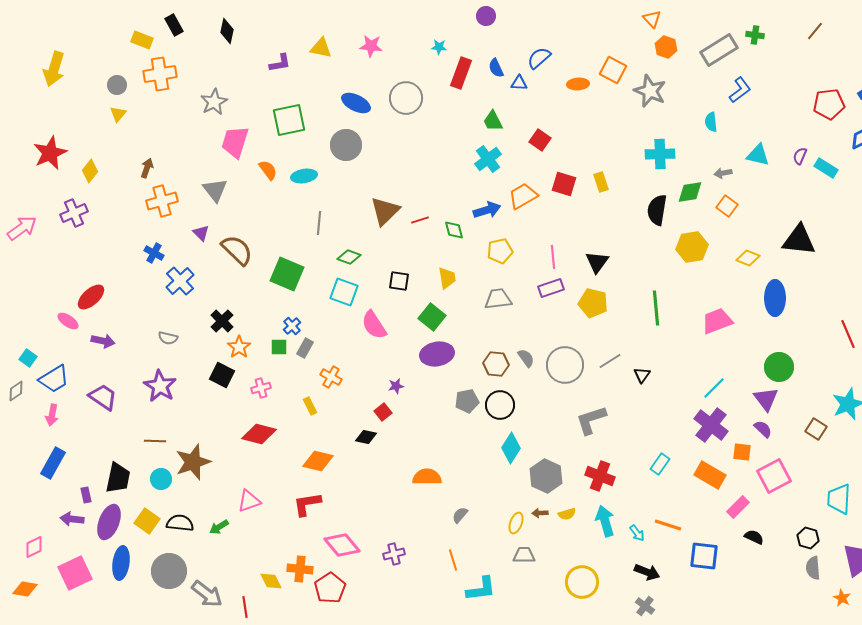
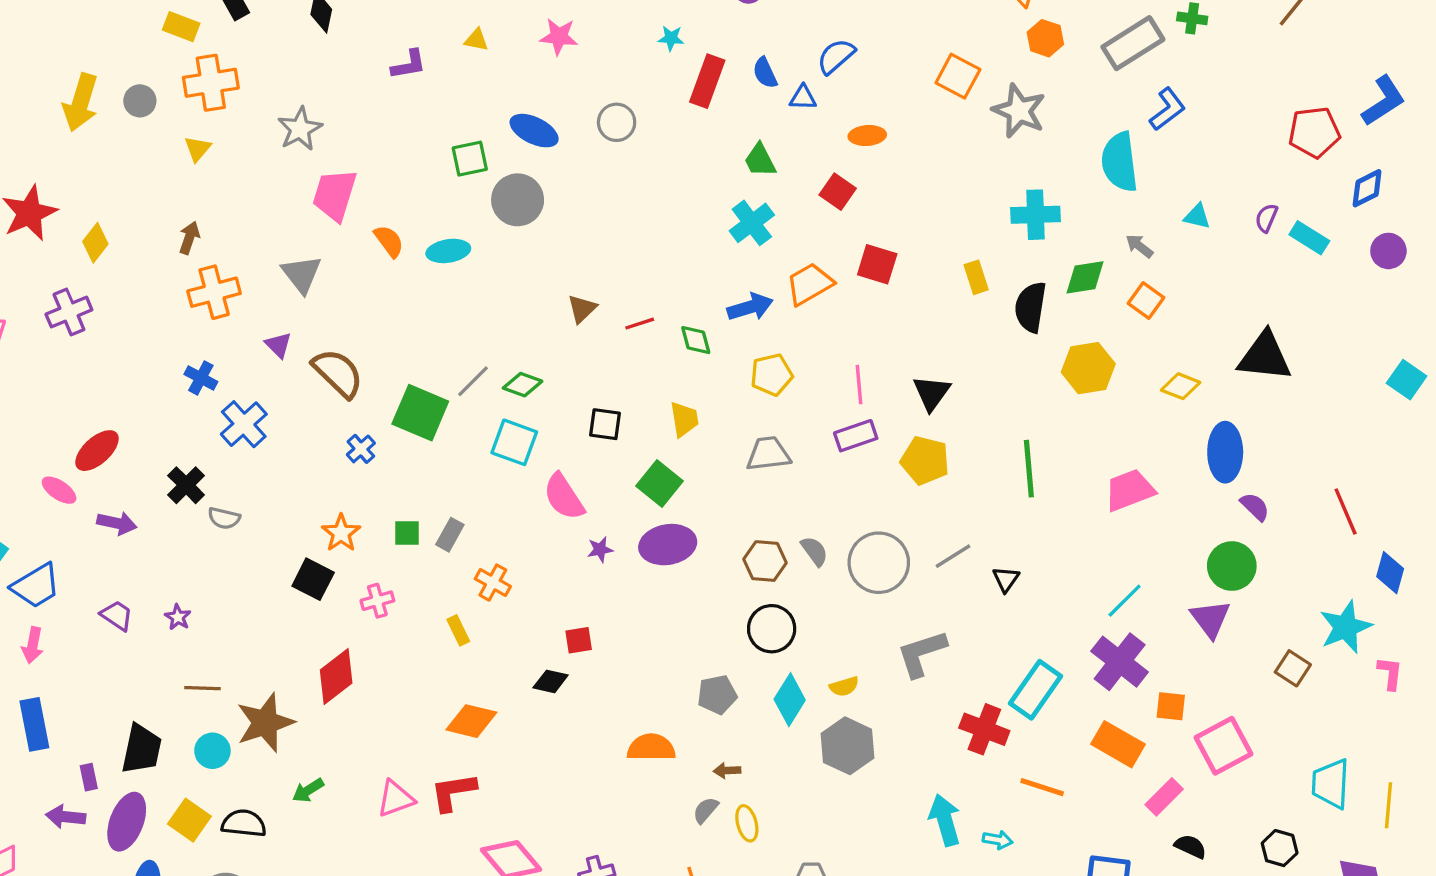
yellow triangle: (321, 48) -> (476, 40), size x0.7
yellow arrow: (54, 69) -> (80, 103), moved
orange ellipse: (578, 84) -> (867, 136), moved
gray circle: (406, 98) -> (617, 122), size x0.7
yellow triangle: (118, 114) -> (198, 149), moved
green square: (289, 120) -> (470, 159), moved, size x0.7
cyan semicircle: (711, 122) -> (1120, 162), size x1.8
cyan triangle: (758, 155) -> (1197, 216), size x0.7
gray arrow: (723, 173) -> (1139, 246), turned 48
yellow rectangle: (601, 182) -> (976, 277), moved
brown triangle: (385, 211) -> (582, 309), size x0.6
gray line: (319, 223) -> (473, 381), moved, turned 40
black cross: (222, 321) -> (186, 485), moved
blue cross: (292, 326) -> (361, 449), moved
purple star: (160, 386) -> (178, 617), moved, size x0.5
purple star: (396, 386) -> (600, 550), moved
purple trapezoid: (103, 397) -> (117, 615), size x0.7
gray pentagon: (467, 401) -> (717, 695), moved
red square: (383, 412) -> (579, 640), turned 30
purple semicircle: (763, 429) -> (1255, 507), moved
red diamond: (259, 434) -> (336, 677), moved, turned -52
blue rectangle: (53, 463) -> (34, 724), turned -40
cyan rectangle: (660, 464) -> (1035, 690), moved, size x1.6
red cross: (600, 476) -> (984, 729), moved
pink triangle: (249, 501) -> (396, 799), moved
brown arrow: (540, 513) -> (727, 771), moved
yellow semicircle: (567, 514) -> (844, 686), moved
yellow ellipse: (516, 523) -> (747, 823), moved, turned -35
orange line: (668, 525) -> (1042, 787), moved
green arrow: (219, 527) -> (308, 790), moved
cyan arrow: (637, 533) -> (998, 840), turned -42

